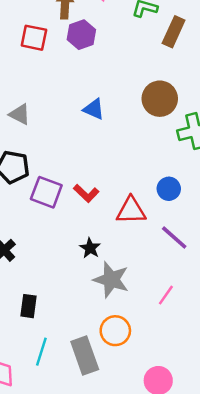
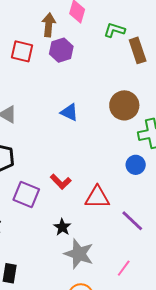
brown rectangle: (174, 32) -> (138, 50), turned -45
blue circle: (169, 189) -> (136, 165), moved
purple square: (46, 192) -> (26, 194), moved

